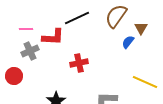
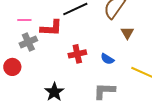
brown triangle: (141, 28) -> (127, 33), moved
blue semicircle: (128, 42) -> (107, 59), moved, turned -96

